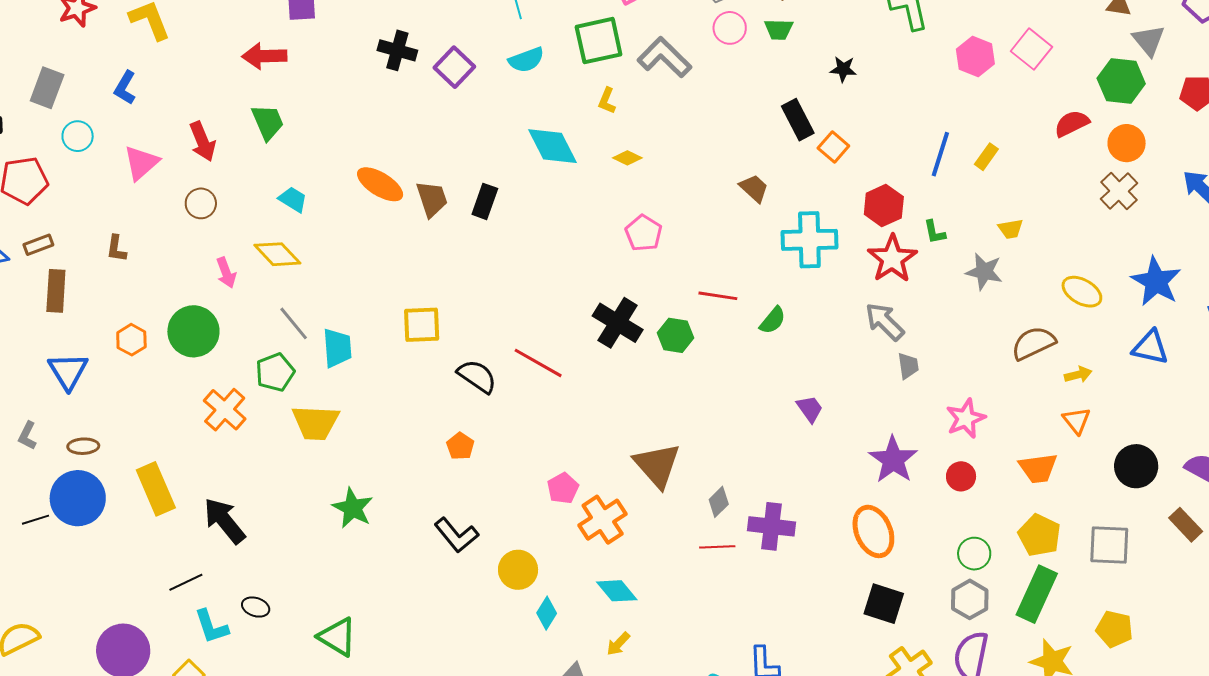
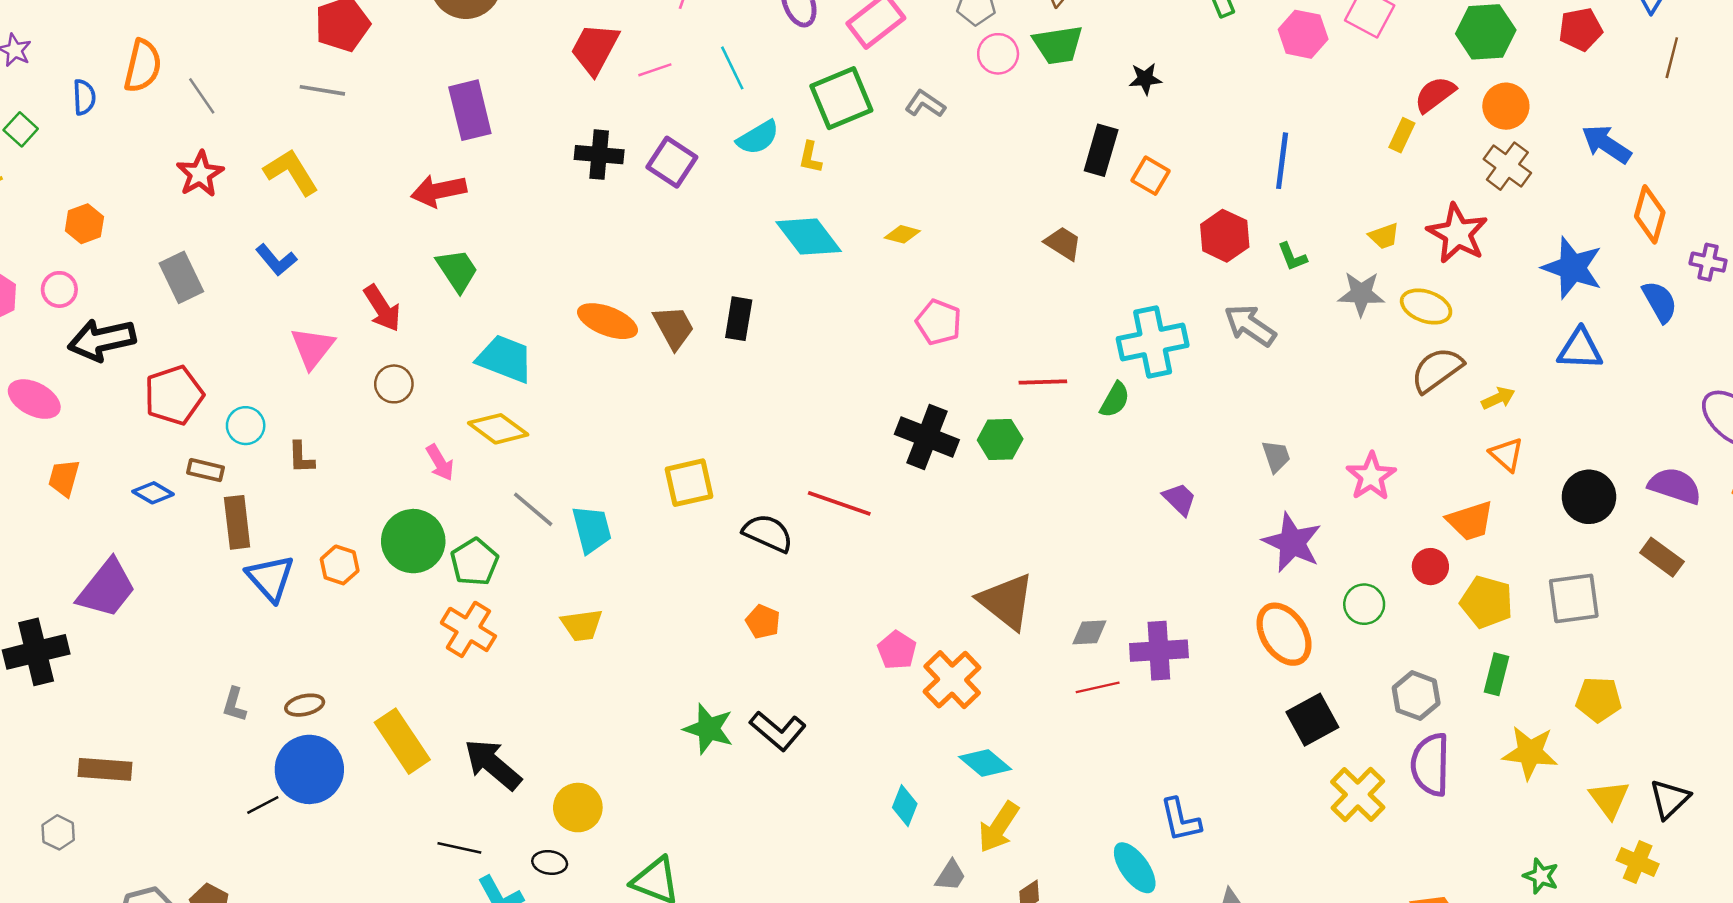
green trapezoid: (779, 29) -> (1058, 45), size x1.4
gray L-shape: (664, 57) -> (925, 104), size x0.6
gray rectangle: (47, 88) -> (181, 277), turned -36
blue L-shape: (125, 88) -> (276, 260), turned -60
yellow L-shape: (607, 101) -> (810, 157), moved
black rectangle: (798, 120) -> (1101, 150), turned 54
cyan circle: (78, 136) -> (246, 426), moved
yellow rectangle: (986, 157) -> (1402, 135), moved
cyan trapezoid: (293, 199) -> (505, 359), size x1.6
cyan cross: (809, 240) -> (1153, 342), moved
brown rectangle: (38, 245) -> (206, 470), turned 44
red star: (892, 259) -> (1457, 233), moved
yellow ellipse: (1082, 292) -> (1426, 307), moved
gray arrow: (885, 322) -> (1250, 325), moved
gray trapezoid: (908, 366) -> (1276, 456), moved
blue triangle: (68, 371) -> (270, 578), moved
green pentagon: (275, 372) -> (474, 562), moved
yellow trapezoid: (316, 423) -> (582, 625), size x0.7
red circle: (961, 476) -> (1430, 567), moved
gray diamond: (719, 502) -> (1089, 632), turned 52
green star: (353, 508) -> (709, 729), moved
green circle: (974, 554) -> (1364, 604), moved
yellow circle: (518, 570) -> (578, 808), moved
black line: (186, 582) -> (459, 848), turned 48
green rectangle: (1037, 594) -> (1496, 674), size x0.6
black square: (884, 604) -> (1312, 720), turned -36
yellow arrow: (618, 644) -> (999, 827), size x1.6

